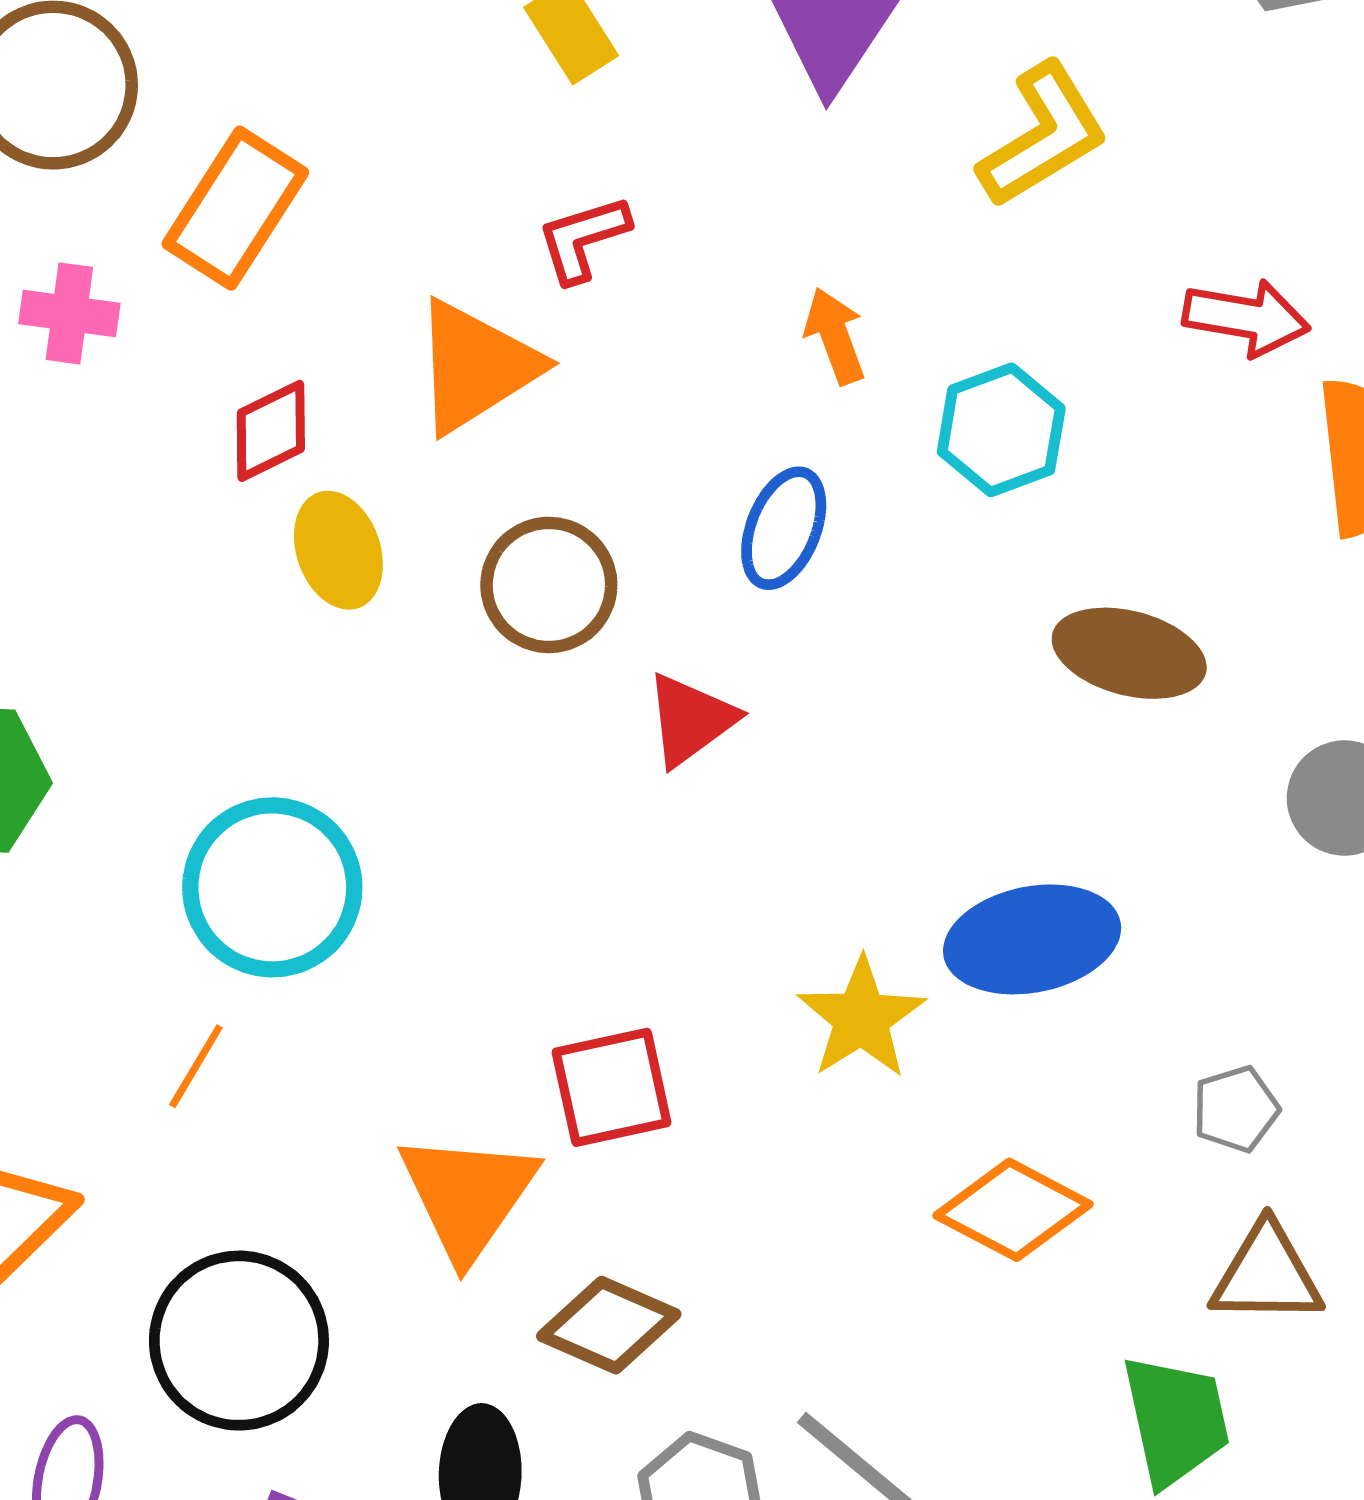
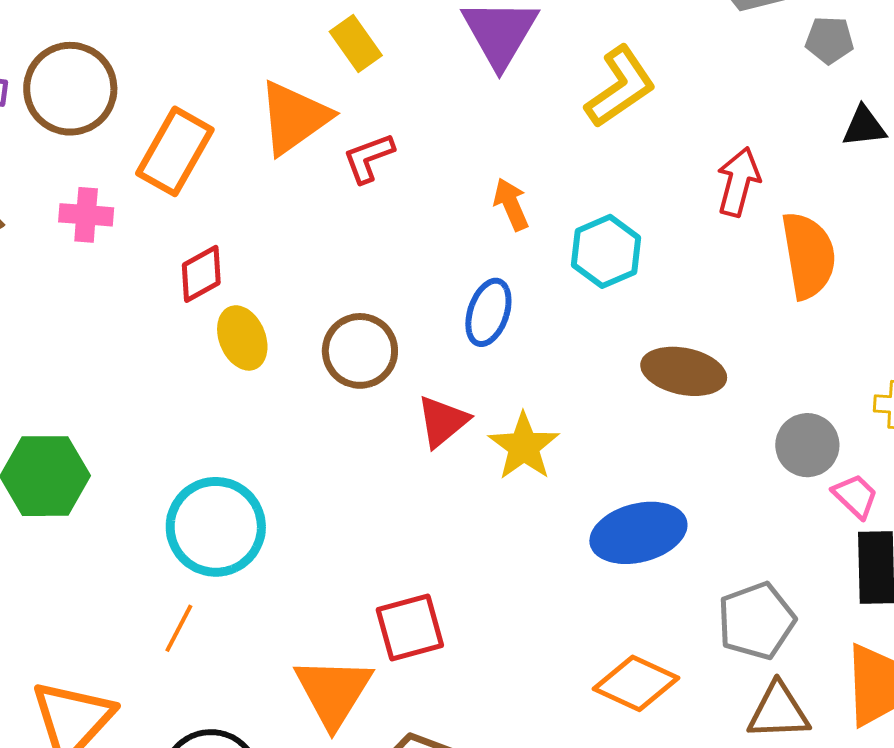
red arrow: (1246, 318) -> (738, 182), turned -82
orange triangle: (476, 366) -> (294, 118), moved
yellow star: (861, 1018) -> (524, 446), moved
gray pentagon: (1236, 1109) -> (756, 621), size x1.6

